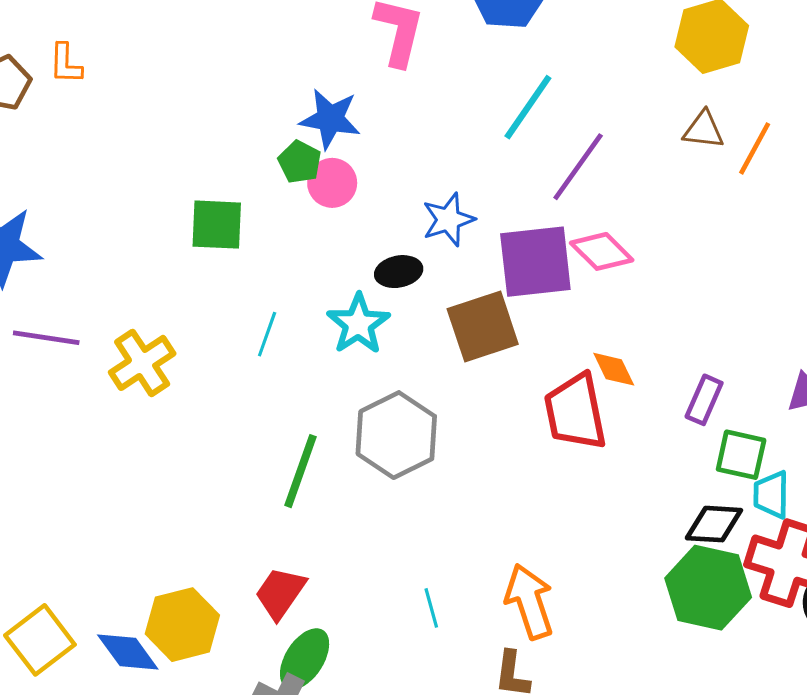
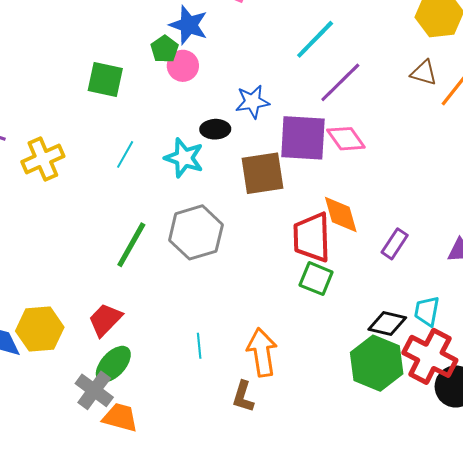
cyan star: (358, 324) -> (184, 158), turned -30
orange diamond: (614, 369) -> (341, 215), size x1.4
green square: (741, 455) -> (316, 279), moved

